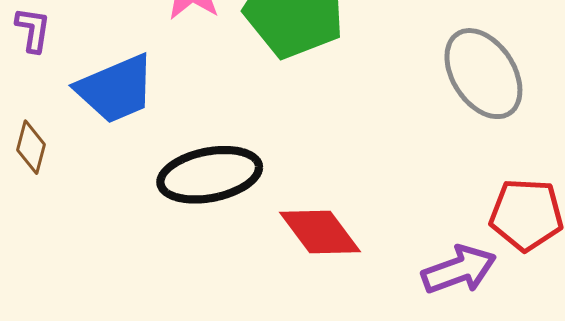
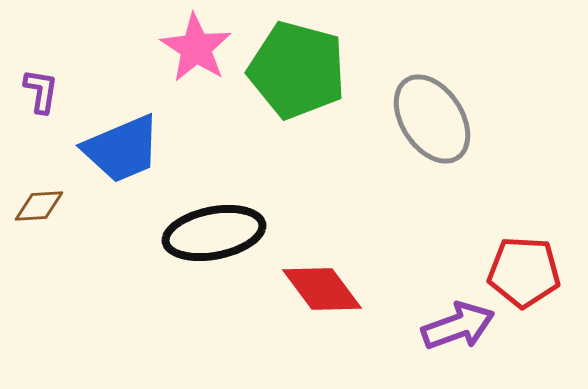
gray ellipse: (483, 74) -> (432, 119), moved
brown diamond: (31, 147) -> (39, 206), turned 72

